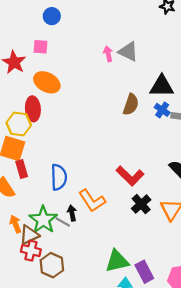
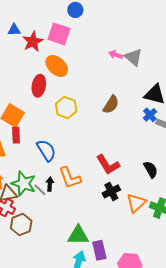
pink square: (41, 47) -> (59, 34), size x1.6
pink arrow: (108, 54) -> (116, 55), turned -72
brown semicircle: (131, 104) -> (111, 105), moved
yellow hexagon: (19, 124) -> (66, 108), moved
blue semicircle: (59, 177) -> (46, 150), turned -45
green star: (43, 220) -> (24, 184), turned -30

